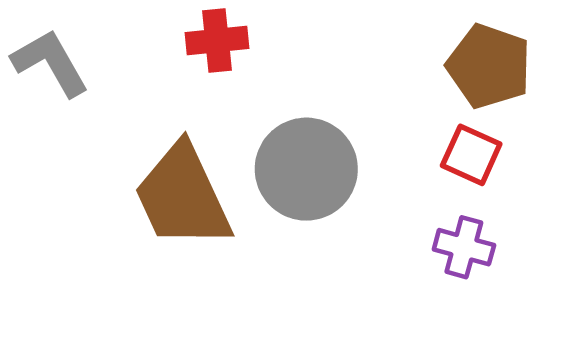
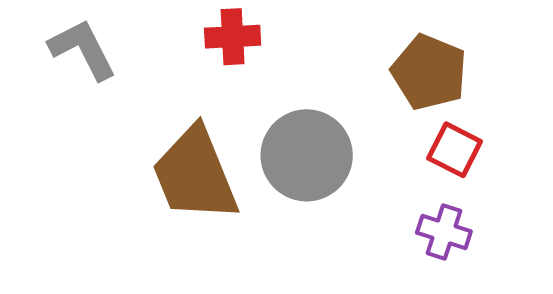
brown pentagon: (489, 66) -> (429, 72), moved

